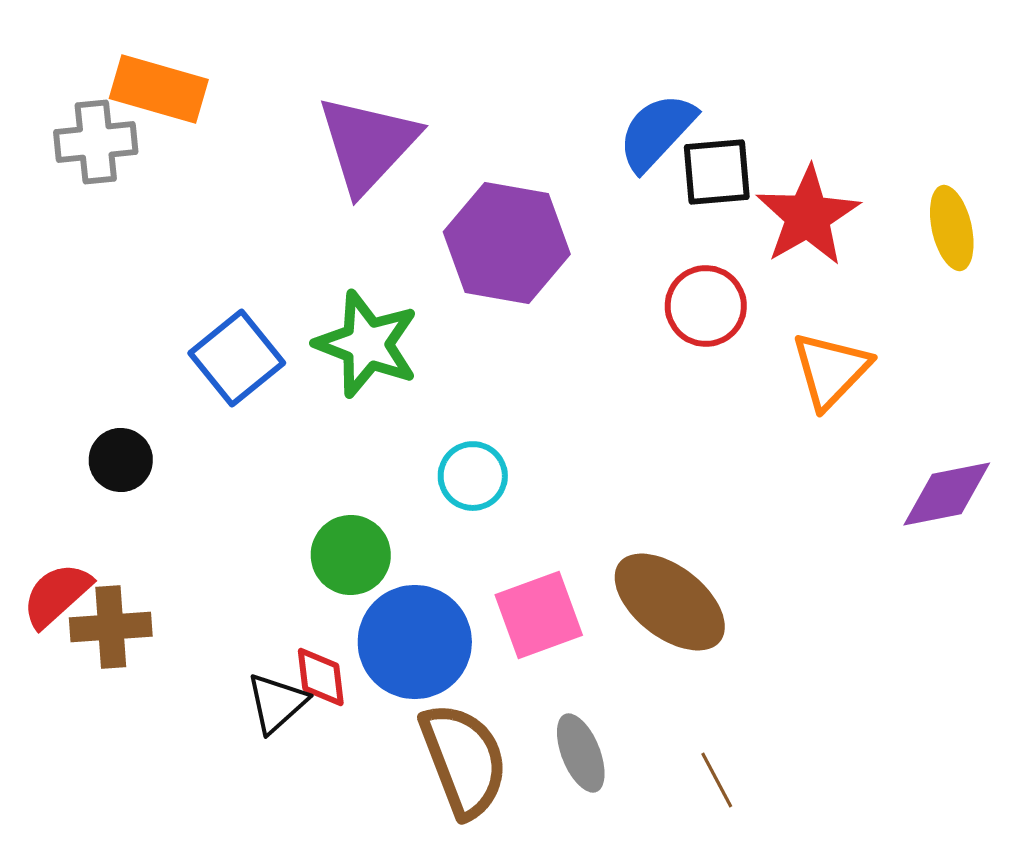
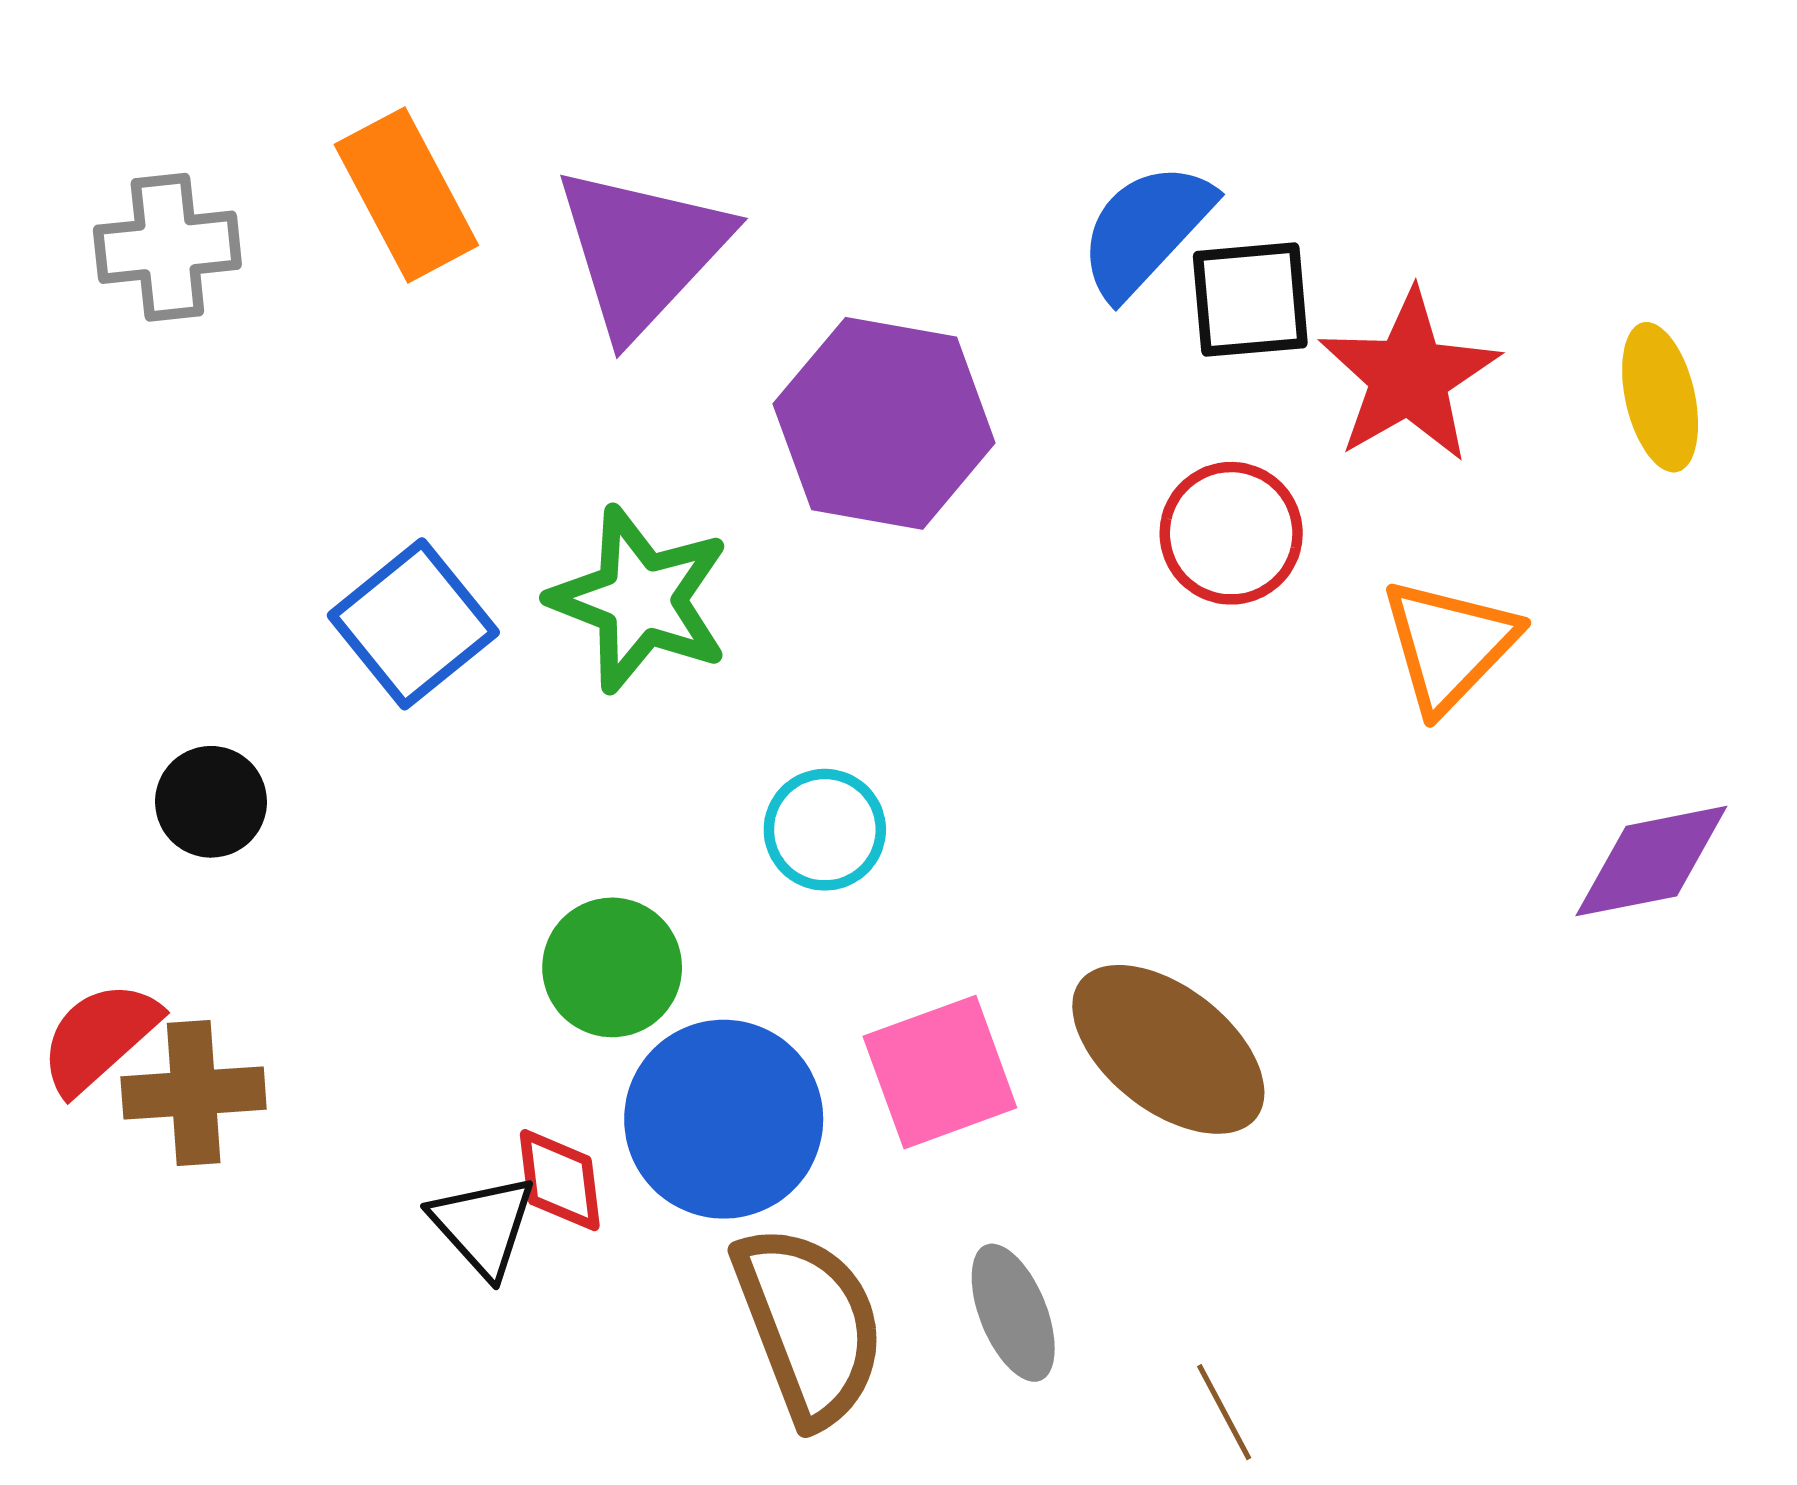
orange rectangle: (159, 89) -> (406, 195), moved, turned 46
black triangle: (277, 703) -> (483, 1226), turned -30
brown line: (717, 780) -> (1224, 1412), moved

